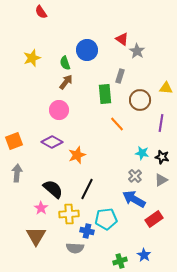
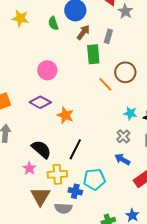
yellow star: (32, 58) -> (20, 18), turned 30
brown arrow: (66, 82) -> (83, 32), moved
brown circle: (140, 100) -> (125, 72), moved
orange star: (77, 155) -> (65, 115), turned -30
blue arrow: (134, 199) -> (122, 159), size x0.7
brown triangle: (36, 236) -> (40, 196), moved

